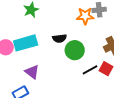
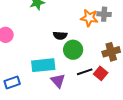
cyan rectangle: (26, 43) -> (43, 65), moved
purple triangle: (32, 72) -> (58, 81), moved

